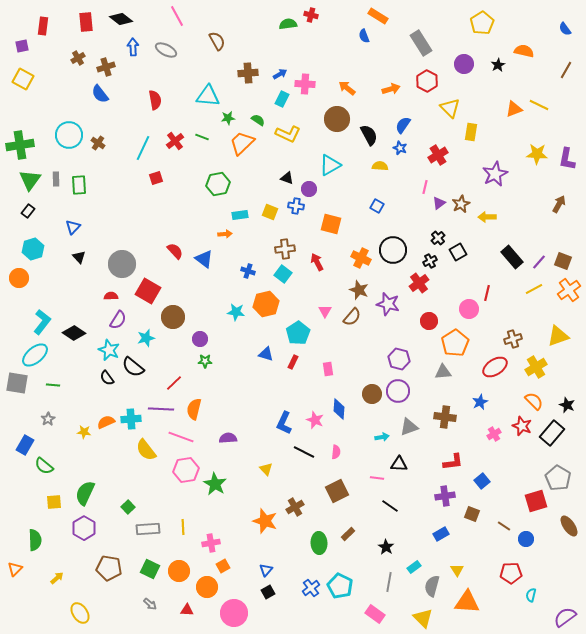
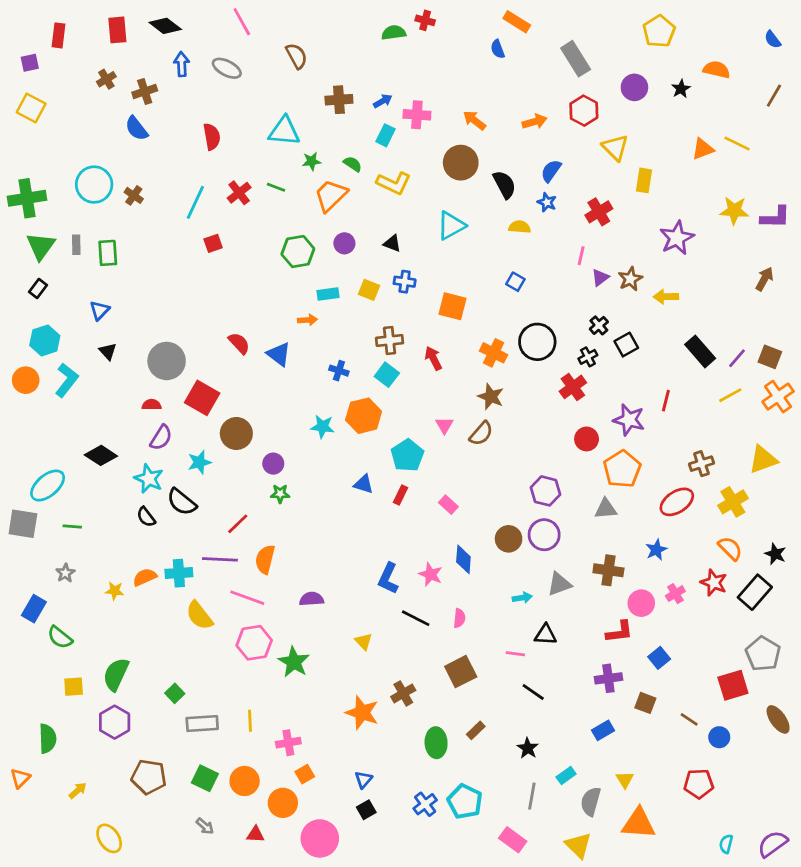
purple L-shape: (567, 159) -> (775, 217), turned -100
purple circle: (309, 189) -> (344, 243), moved
purple star: (388, 304) -> (629, 420), moved
pink circle: (469, 309) -> (641, 603), moved
cyan L-shape: (42, 322) -> (67, 380), moved
pink rectangle: (328, 369) -> (448, 505), turned -40
cyan semicircle: (531, 595) -> (726, 844), moved

